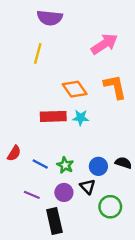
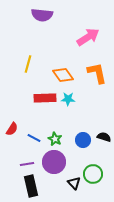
yellow line: (38, 53) -> (28, 64), moved
black triangle: (88, 187) -> (74, 183), moved
purple circle: (64, 192) -> (54, 162), size x1.5
purple line: (32, 195) -> (27, 164), turned -32
black rectangle: (54, 221) -> (31, 186), moved

